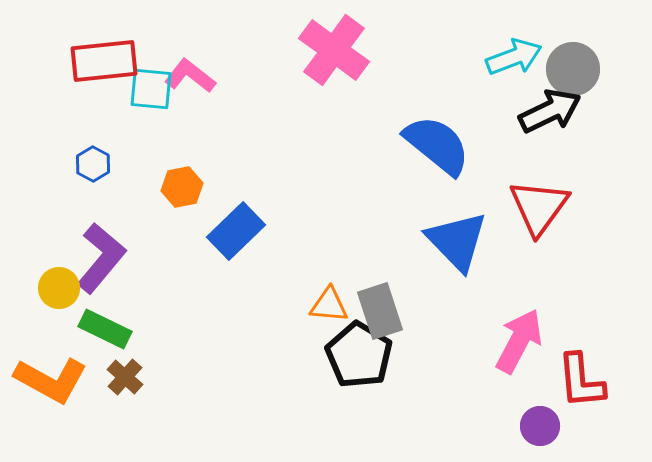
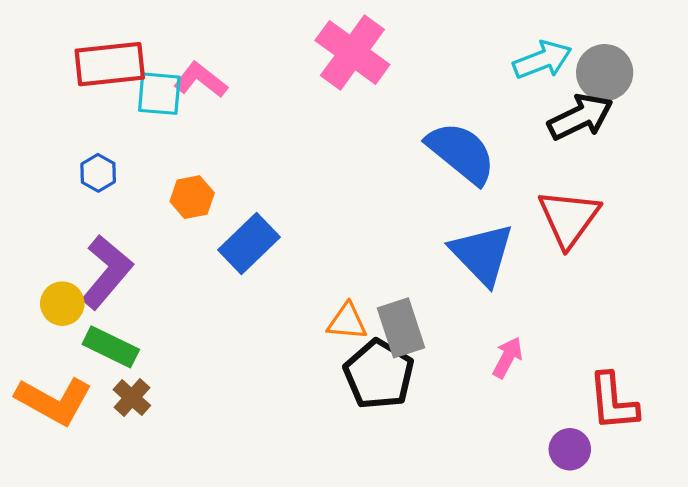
pink arrow: (519, 341) -> (508, 357), moved, size x0.6

